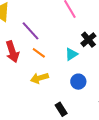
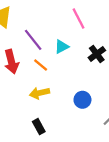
cyan triangle: (71, 54) -> (62, 47), moved
black rectangle: (61, 109) -> (39, 127), moved

